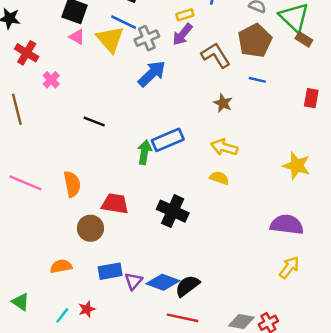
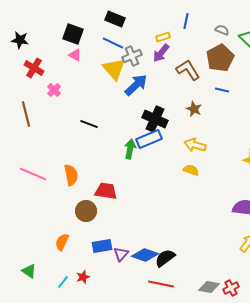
yellow triangle: (110, 39) -> (114, 69), moved
black cross: (173, 211) -> (155, 119), moved
orange semicircle: (61, 266) -> (62, 242), turned -54

